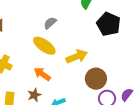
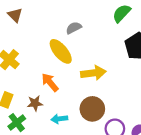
brown circle: (96, 79) -> (92, 109), moved

